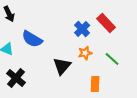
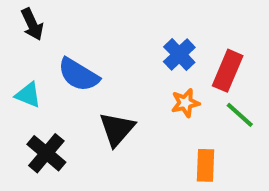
red rectangle: (106, 23) -> (228, 71), moved, turned 66
black triangle: (62, 66) -> (117, 129), moved

